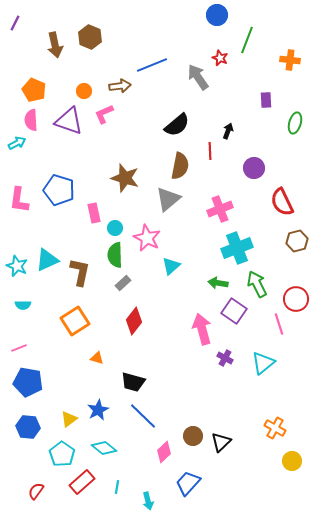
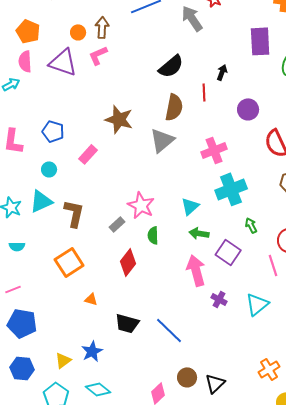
brown arrow: (120, 86) -> (102, 27), moved, turned -80
purple rectangle: (266, 100) -> (260, 41), size x1.8
blue pentagon: (59, 190) -> (53, 131), size x0.7
pink rectangle: (94, 213) -> (88, 154), turned 54
cyan circle: (115, 228) -> (49, 169), moved
pink star: (147, 238) -> (141, 205), moved
green semicircle: (115, 255) -> (153, 235), moved, size x0.7
cyan triangle: (171, 266) -> (190, 206), moved
green arrow: (218, 283) -> (199, 233), moved
green arrow: (257, 284) -> (251, 225), size x0.6
blue line: (143, 416) -> (169, 330), moved
orange cross: (275, 428) -> (269, 369), turned 30

